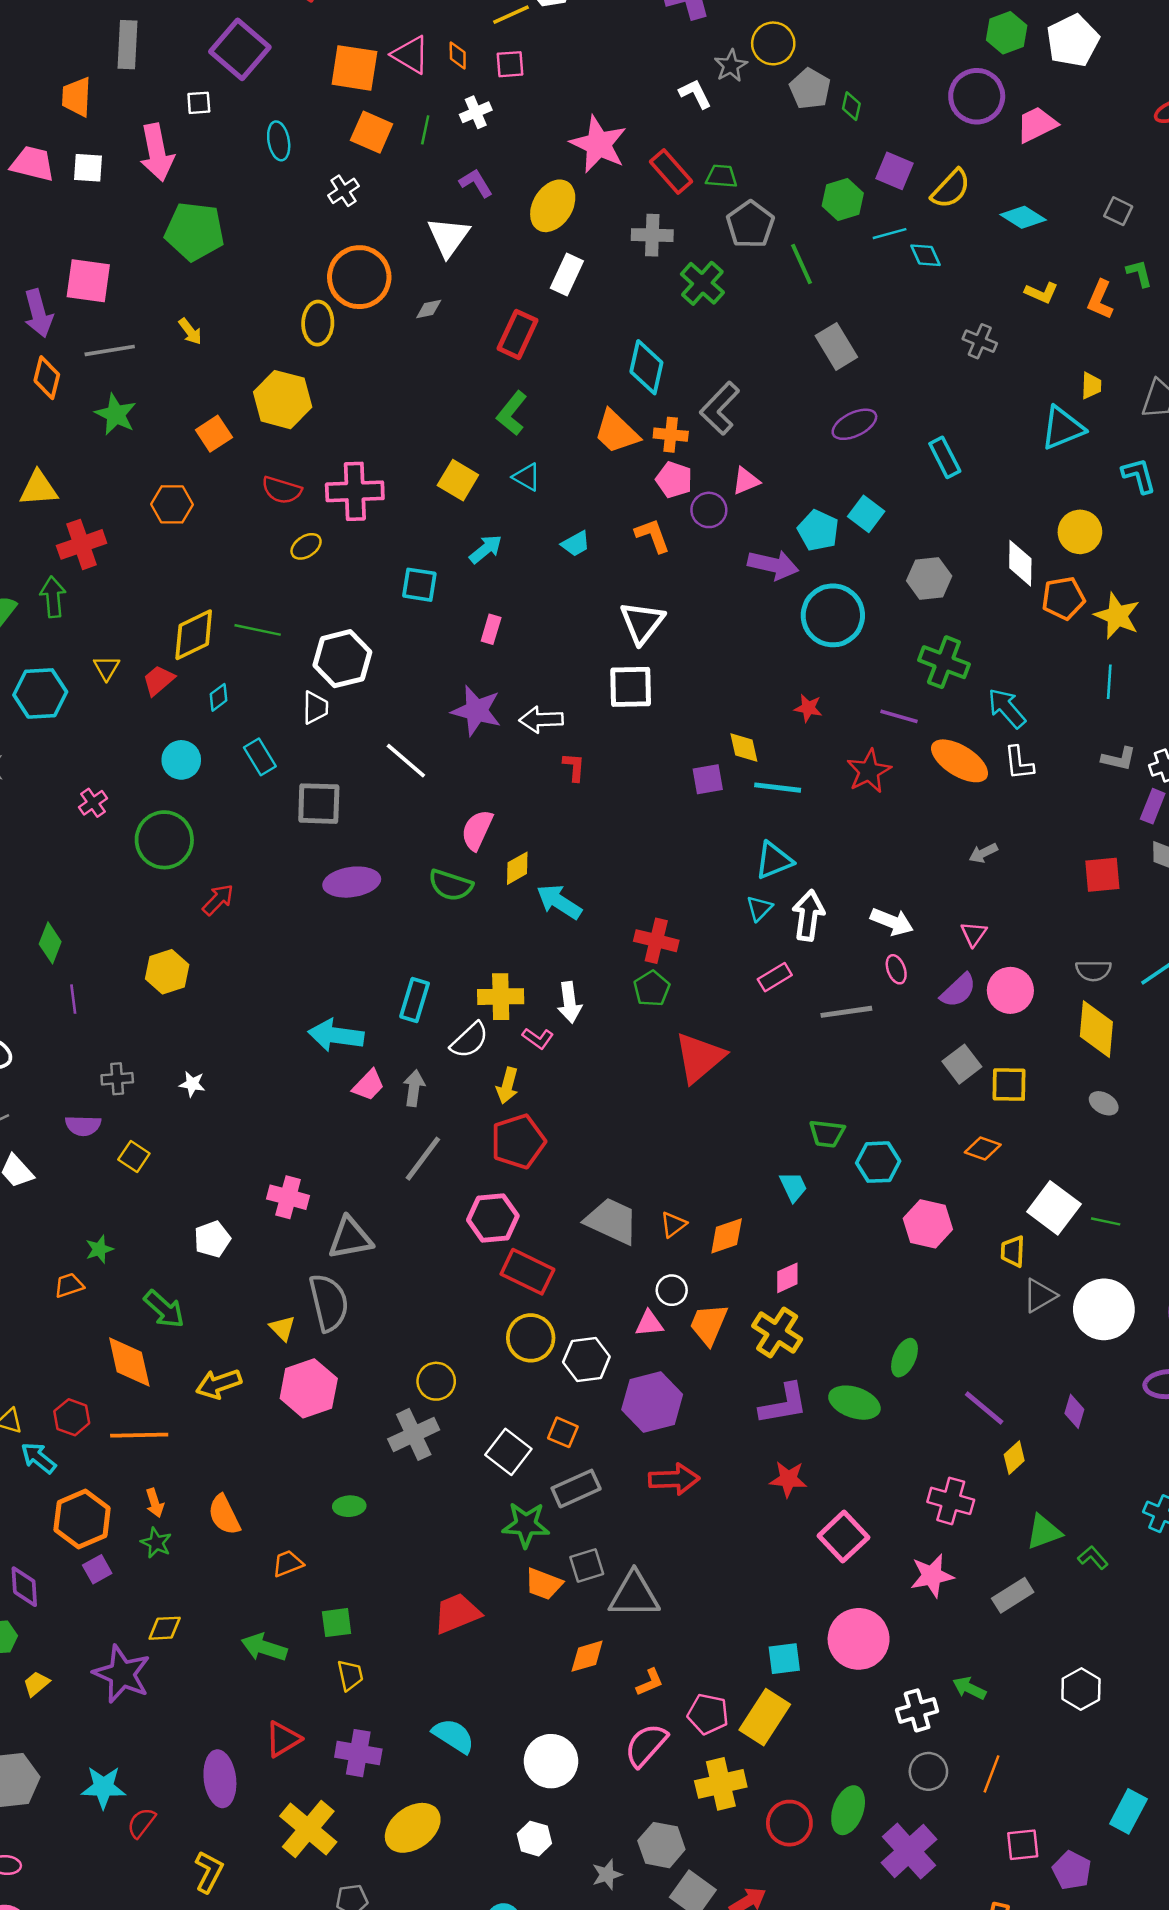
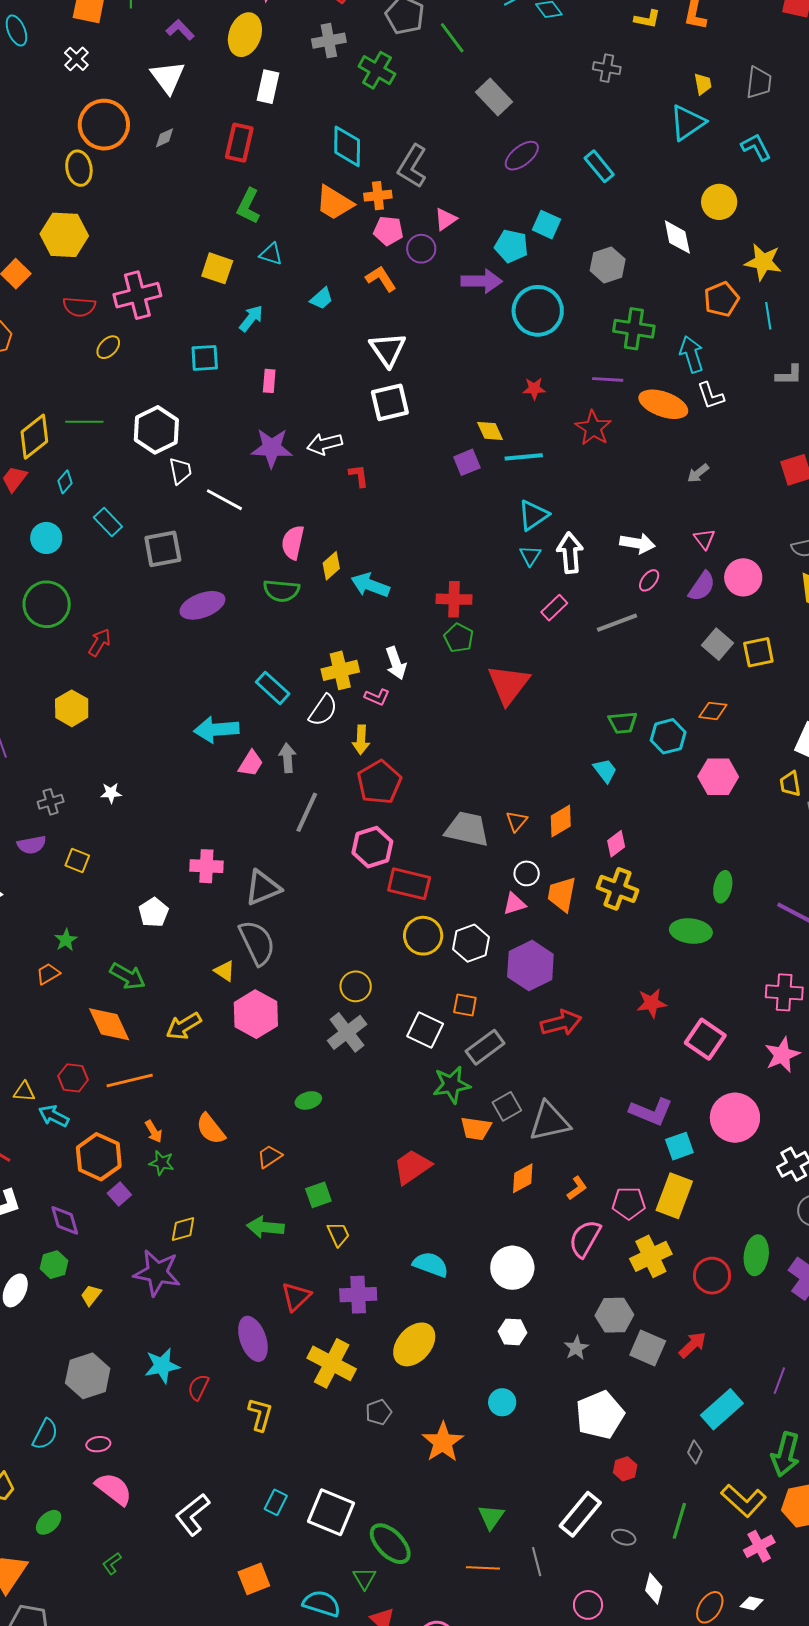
orange pentagon: (1063, 598) -> (721, 299), moved
white trapezoid: (315, 708) -> (180, 471), moved
cyan arrow: (1007, 708) -> (692, 354), turned 36
pink ellipse: (896, 969) -> (649, 580), turned 70
cyan rectangle: (415, 1000) -> (273, 688), turned -52
orange diamond: (983, 1148) -> (713, 711), moved
purple L-shape: (784, 1404) -> (651, 1112), moved, turned 45

